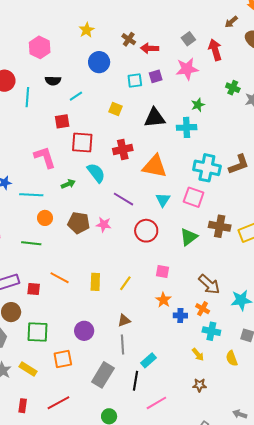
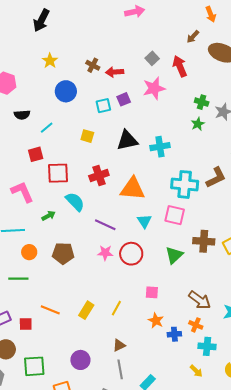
green star: (198, 105) -> (198, 124), moved
pink star: (104, 224) -> (105, 253), moved
yellow rectangle: (95, 282) -> (86, 310), turned 36

